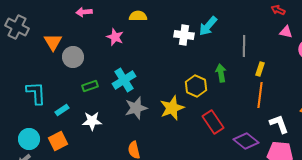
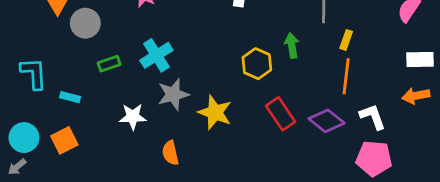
yellow star: (172, 108) -> (215, 112), moved, turned -30
cyan rectangle: (62, 110) -> (70, 97), turned 48
white star: (92, 121) -> (133, 117), moved
purple diamond: (246, 141) -> (327, 121), moved

